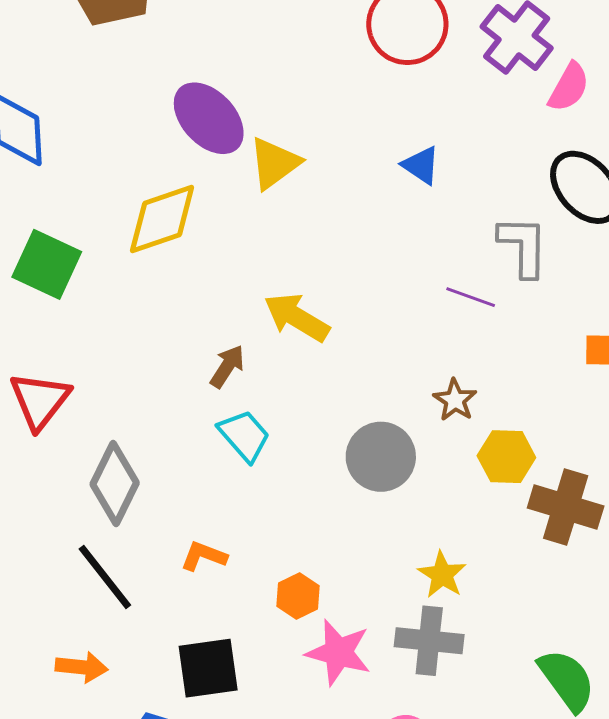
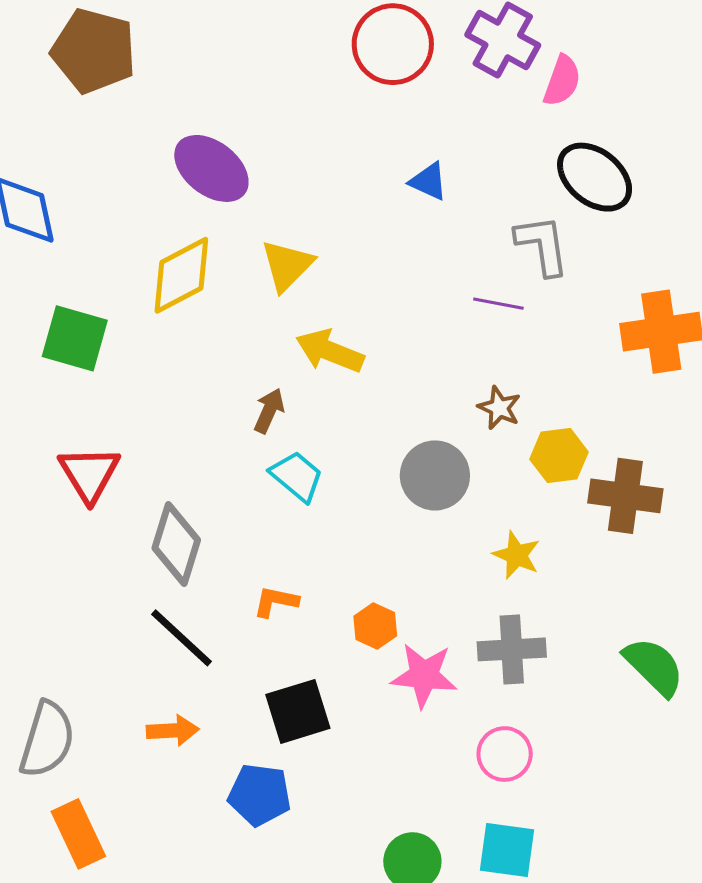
yellow triangle: (274, 163) -> (287, 265), moved
yellow star: (442, 575) -> (516, 555), moved

